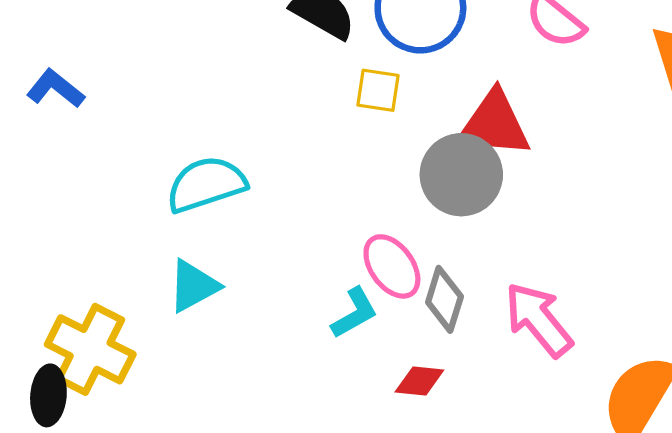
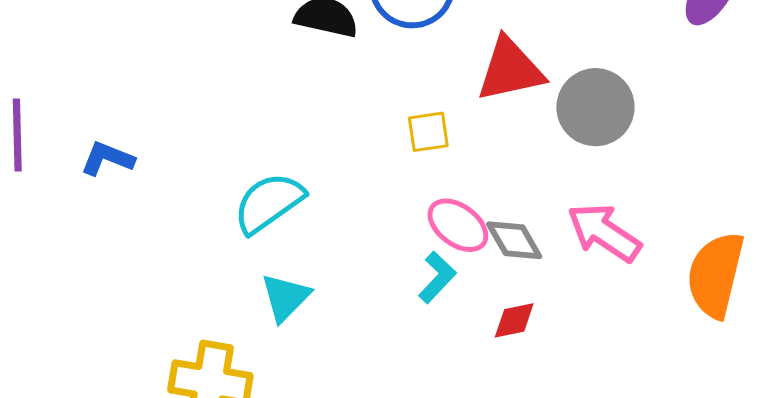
yellow square: (378, 90) -> (428, 132), moved
gray circle: (461, 175) -> (595, 107), moved
gray diamond: (444, 299) -> (514, 240), turned -30

